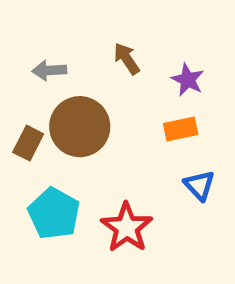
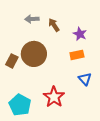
gray arrow: (49, 70) -> (32, 19), moved
cyan pentagon: (54, 213) -> (20, 105), moved

